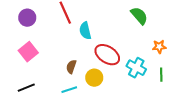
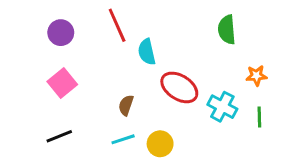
green semicircle: (139, 16) -> (227, 30), turned -144
yellow circle: (94, 78) -> (160, 144), moved

